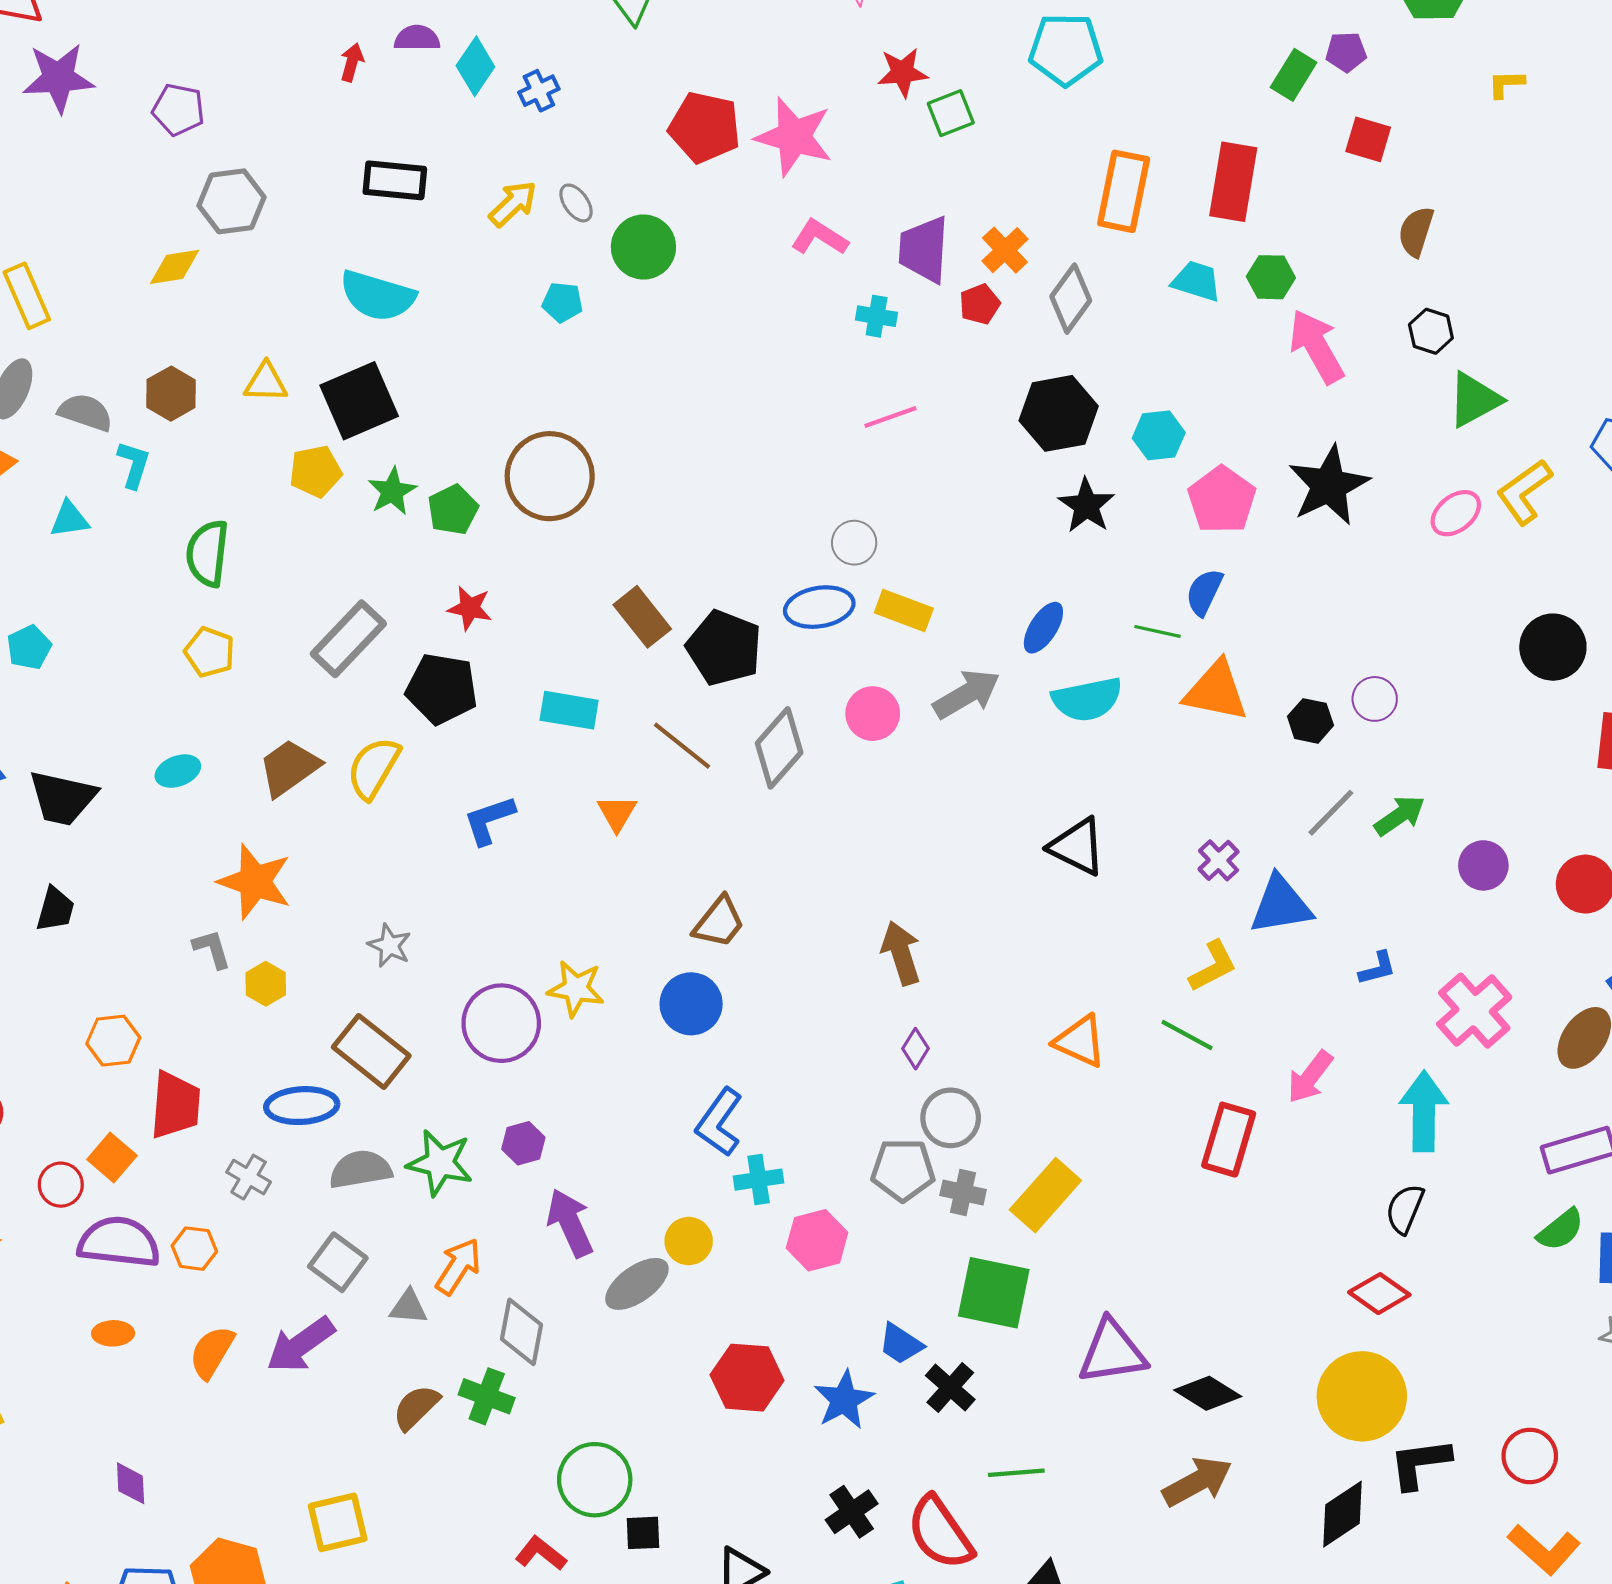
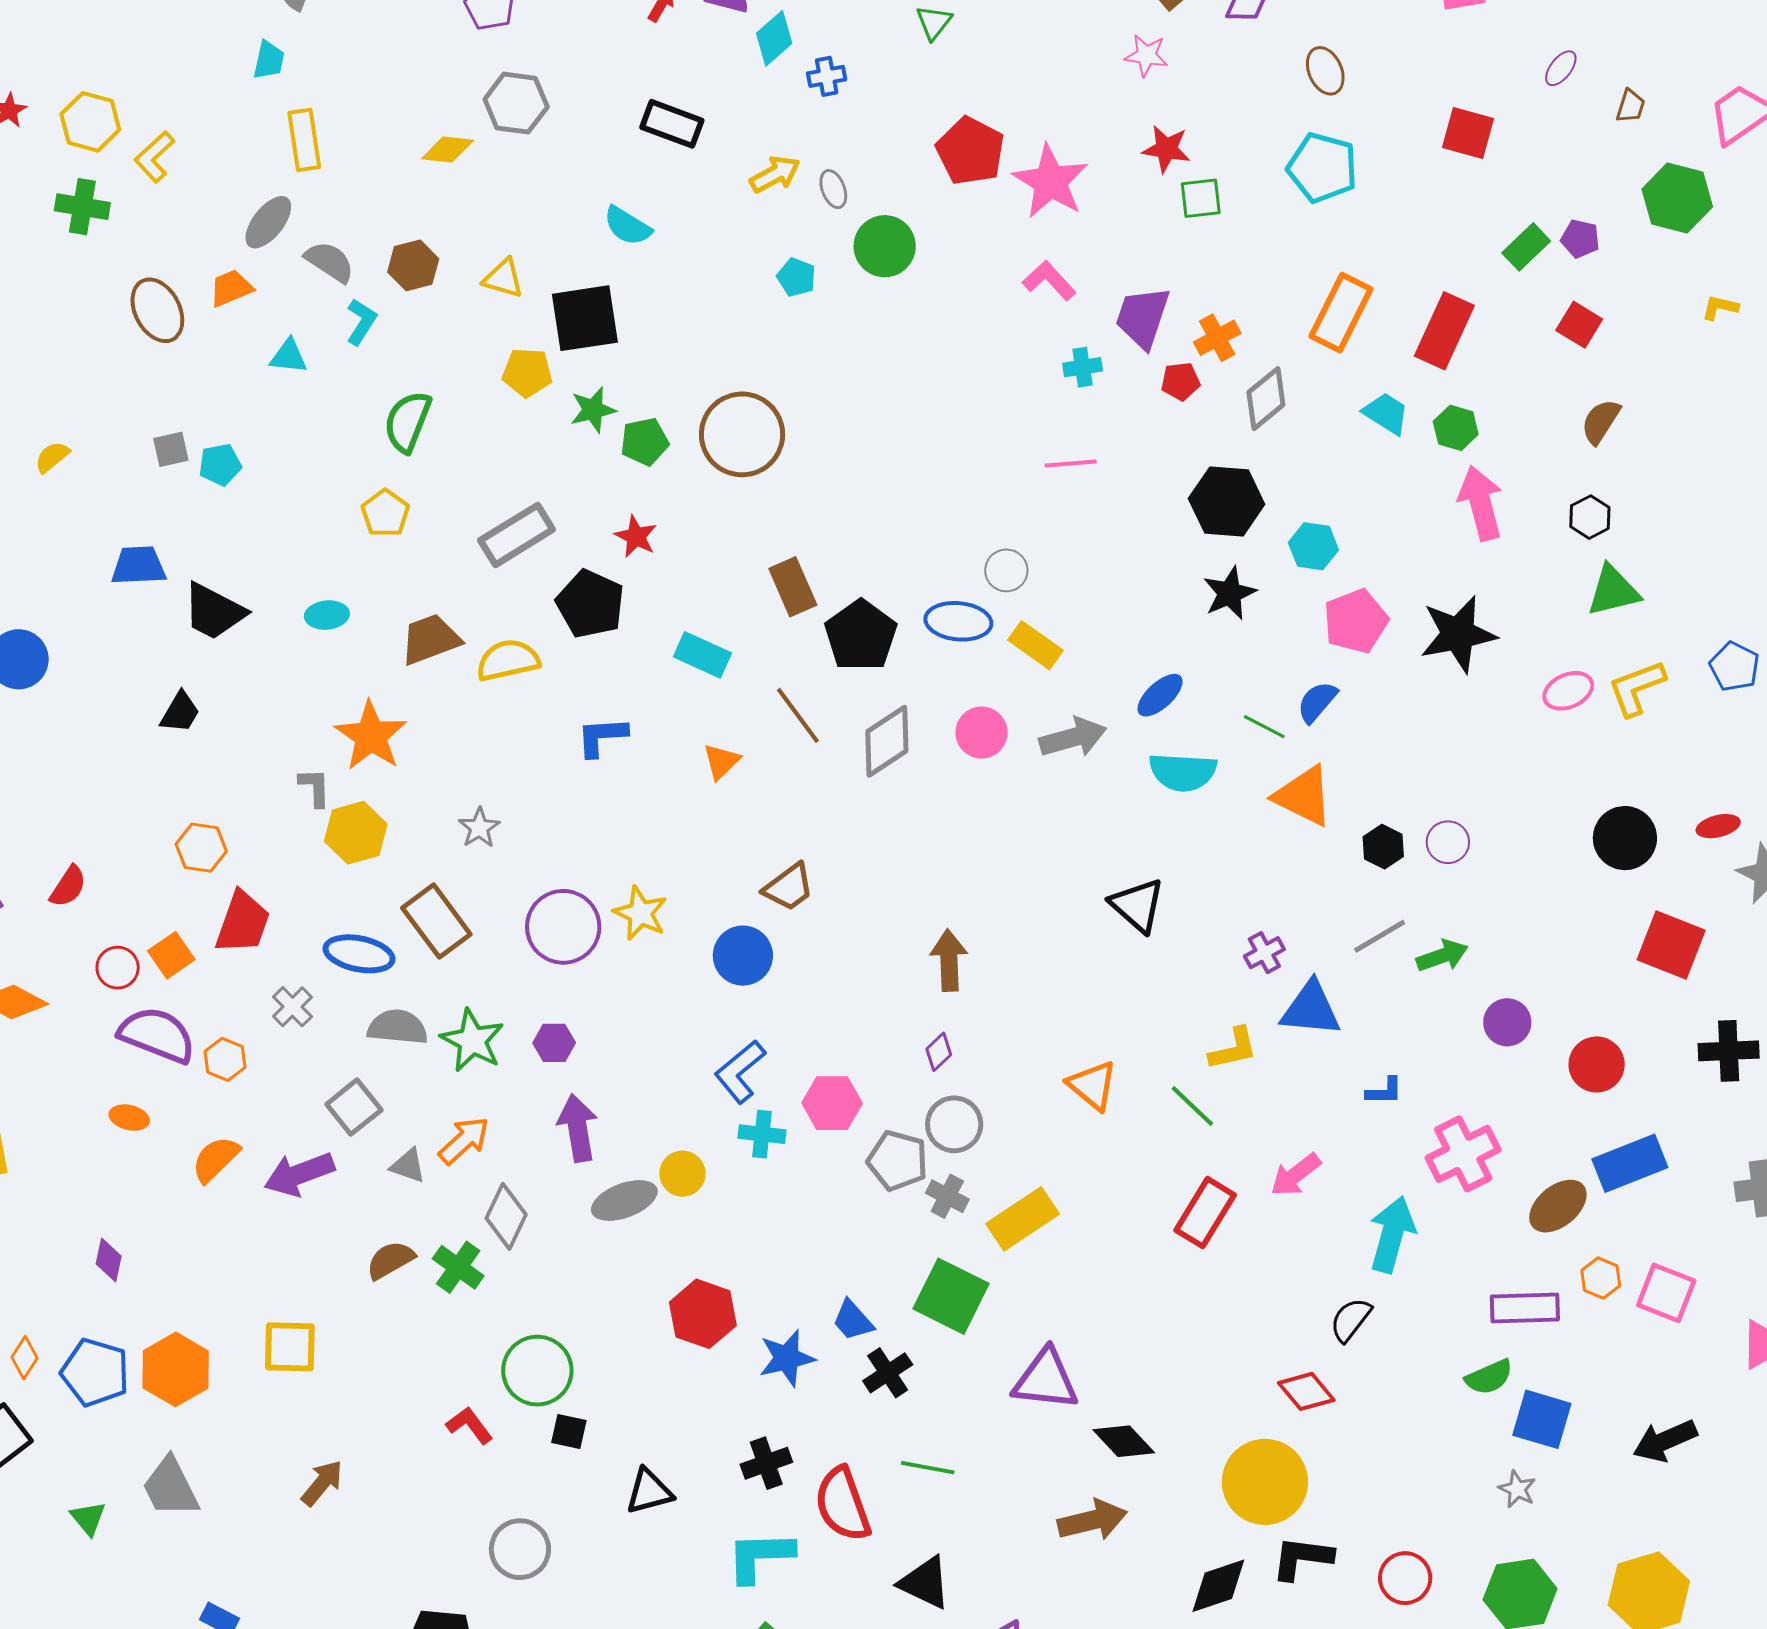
cyan semicircle: (377, 296) -> (628, 226), size x0.7
cyan cross: (877, 316) -> (1083, 367), turned -33
yellow semicircle: (373, 768) -> (508, 660), turned 32
yellow hexagon: (266, 984) -> (356, 833), size x1.5
pink hexagon: (817, 1240) -> (832, 1103), moved

